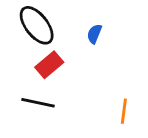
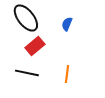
orange line: (124, 111) -> (67, 74), moved

